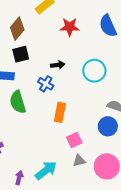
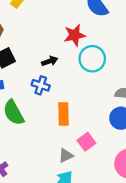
red star: (70, 27) -> (75, 35), moved
gray triangle: (79, 161) -> (66, 156), moved

